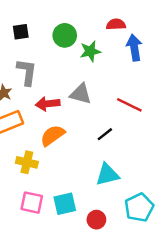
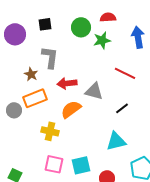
red semicircle: (116, 24) -> (108, 17), moved
gray triangle: (81, 94) -> (94, 91), moved
red line: (129, 105) -> (125, 73), moved
black line: (105, 134) -> (122, 108), moved

